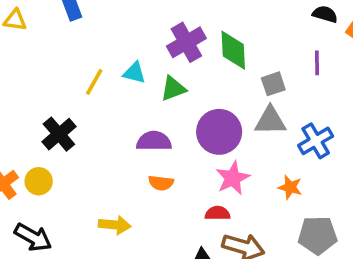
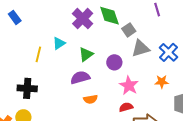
cyan triangle: (134, 73) -> (59, 43), turned -32
gray square: (273, 84) -> (129, 30), moved
green triangle: (173, 89) -> (86, 54), moved
purple circle: (219, 132) -> (114, 62), size x0.6
black cross: (59, 134) -> (27, 88), turned -30

